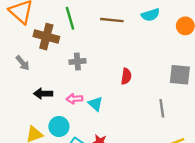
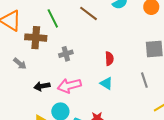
brown line: (112, 20) -> (88, 13), turned 42
pink arrow: (75, 99) -> (69, 86), size x1.6
cyan triangle: (95, 104) -> (106, 83), moved

